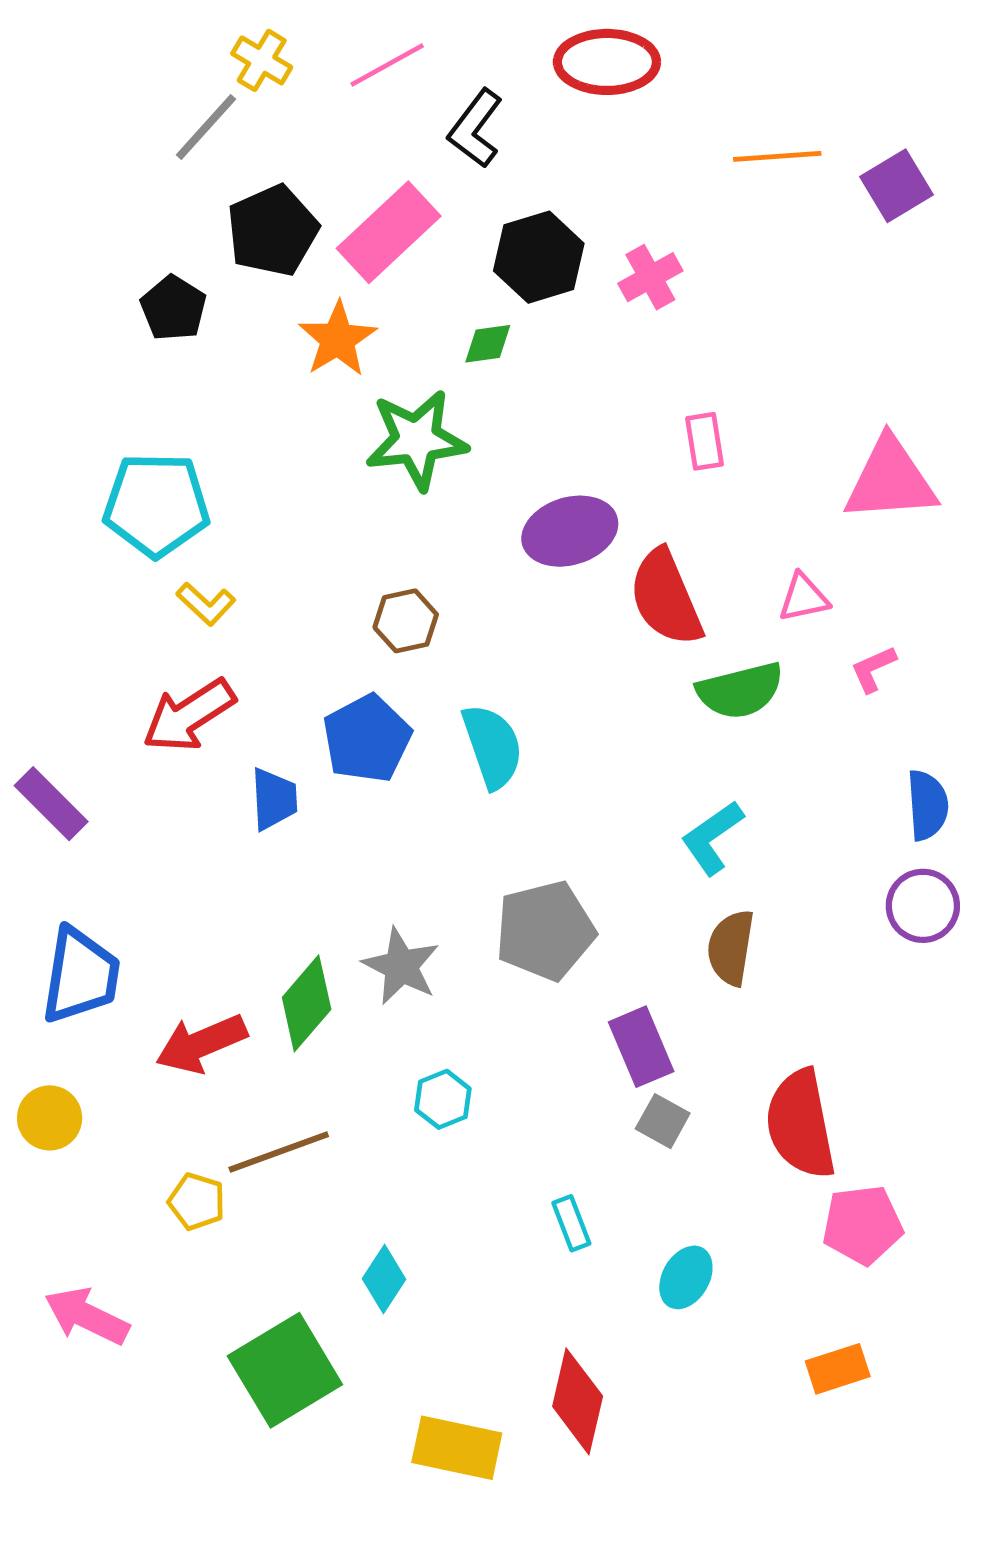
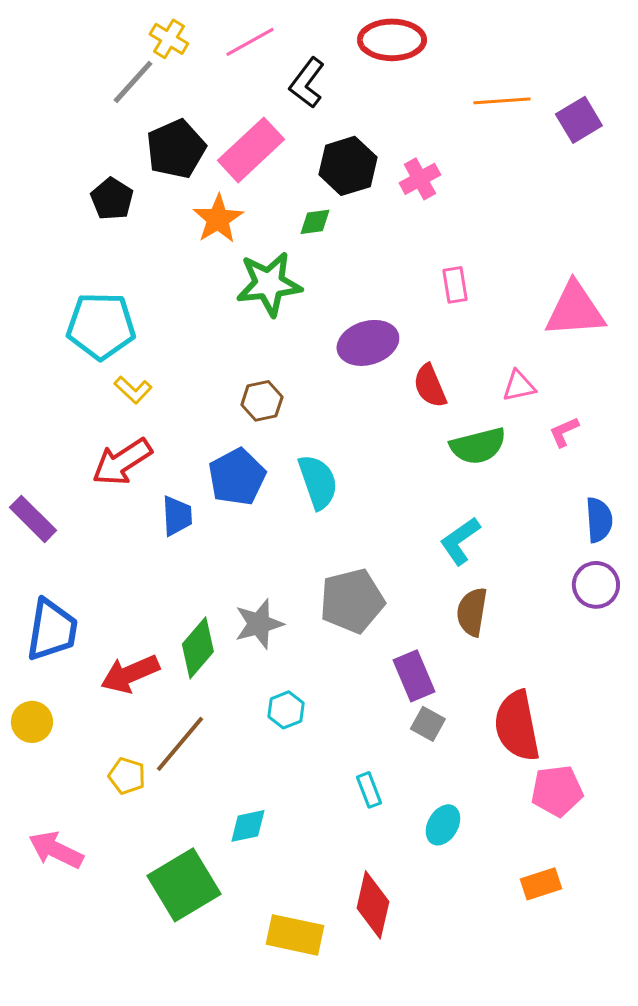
red semicircle: (666, 598) -> (430, 386), size x0.7
gray star: (401, 966) -> (259, 624), turned 30
brown line: (279, 1152) -> (180, 744), turned -30
cyan diamond: (384, 1279) -> (248, 826), turned 45

